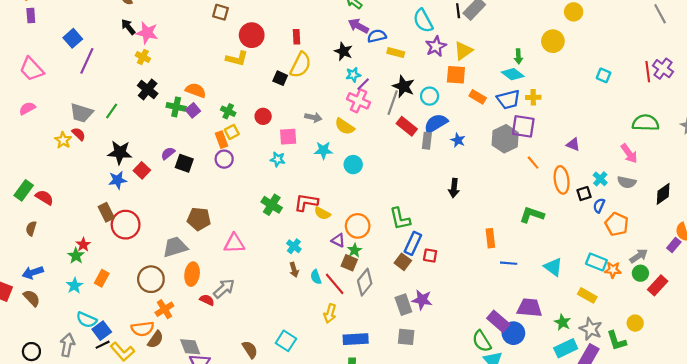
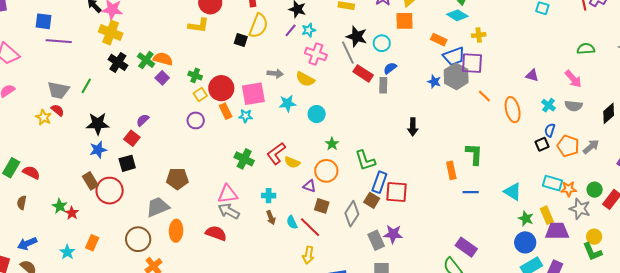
blue square: (73, 38) -> (43, 21), turned -36
yellow cross: (143, 57) -> (111, 33), size x1.6
purple line: (87, 61) -> (59, 41), turned 75
purple line: (363, 84) -> (291, 30), moved
orange rectangle: (478, 97) -> (439, 40), moved
blue trapezoid: (508, 99) -> (454, 56), moved
gray line: (393, 103) -> (348, 53), turned -40
green cross: (176, 107) -> (146, 60), moved, turned 30
red circle: (263, 116) -> (221, 88), moved, size x1.6
blue semicircle: (436, 123) -> (390, 68), size x0.6
green semicircle: (646, 123) -> (586, 49), size x0.7
pink square: (288, 137) -> (253, 94), size x1.4
orange rectangle: (222, 140) -> (226, 111), moved
blue star: (458, 140) -> (434, 82), moved
purple triangle: (573, 145) -> (532, 75), moved
black square: (184, 163) -> (127, 163), moved, turned -30
red square: (142, 170) -> (132, 138), moved
black square: (584, 194) -> (542, 144), moved
red L-shape: (306, 202) -> (276, 154), turned -40
green L-shape: (532, 215) -> (474, 154), moved, turned 80
pink triangle: (234, 243) -> (228, 194), moved
cyan cross: (294, 246) -> (269, 196), turned -32
green star: (355, 250) -> (332, 144), moved
green star: (76, 256) -> (60, 206), moved
red square: (430, 256) -> (397, 192), size x1.6
gray arrow: (639, 256) -> (591, 147), moved
gray diamond: (365, 282) -> (352, 214), moved
gray arrow: (224, 289) -> (229, 211), moved, turned -105
yellow rectangle: (587, 295) -> (547, 215), turned 42
red semicircle: (207, 300) -> (216, 233), moved, size x1.5
purple trapezoid: (529, 308) -> (557, 231), moved
green star: (562, 322) -> (526, 218), moved
gray star: (591, 329) -> (580, 209), moved
blue circle: (513, 333) -> (525, 242), moved
green L-shape: (617, 341) -> (592, 252), moved

